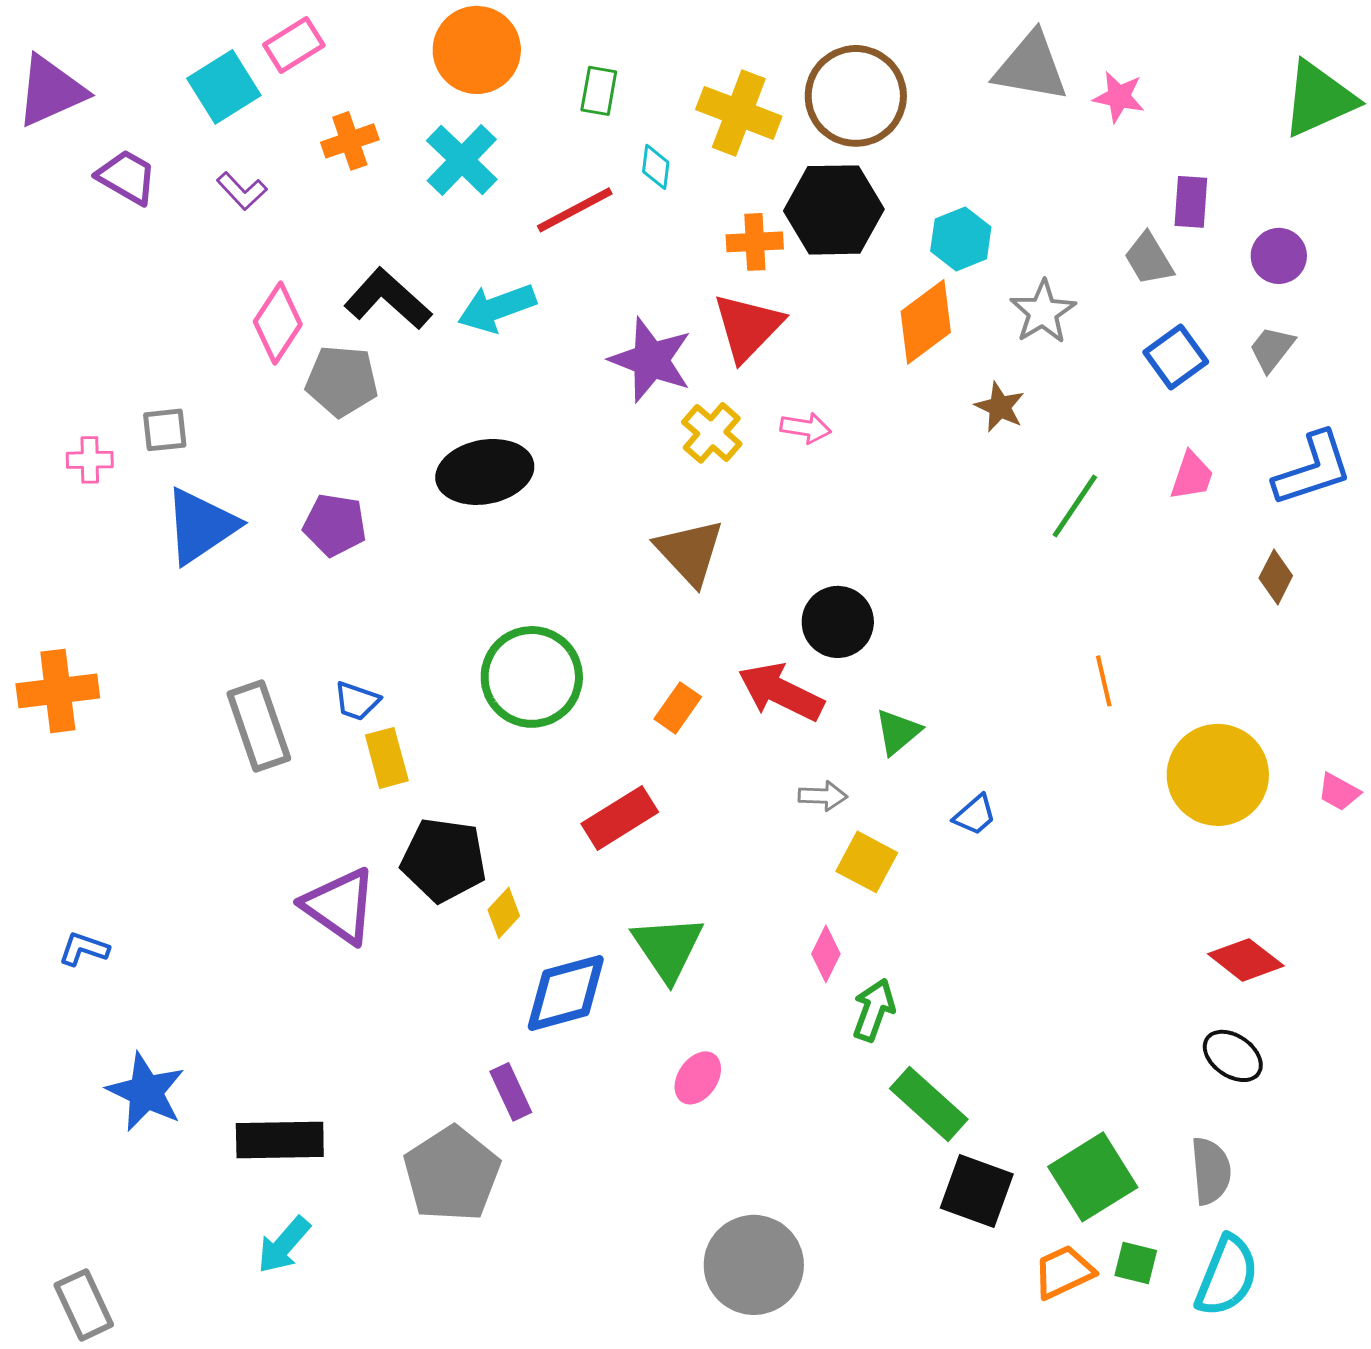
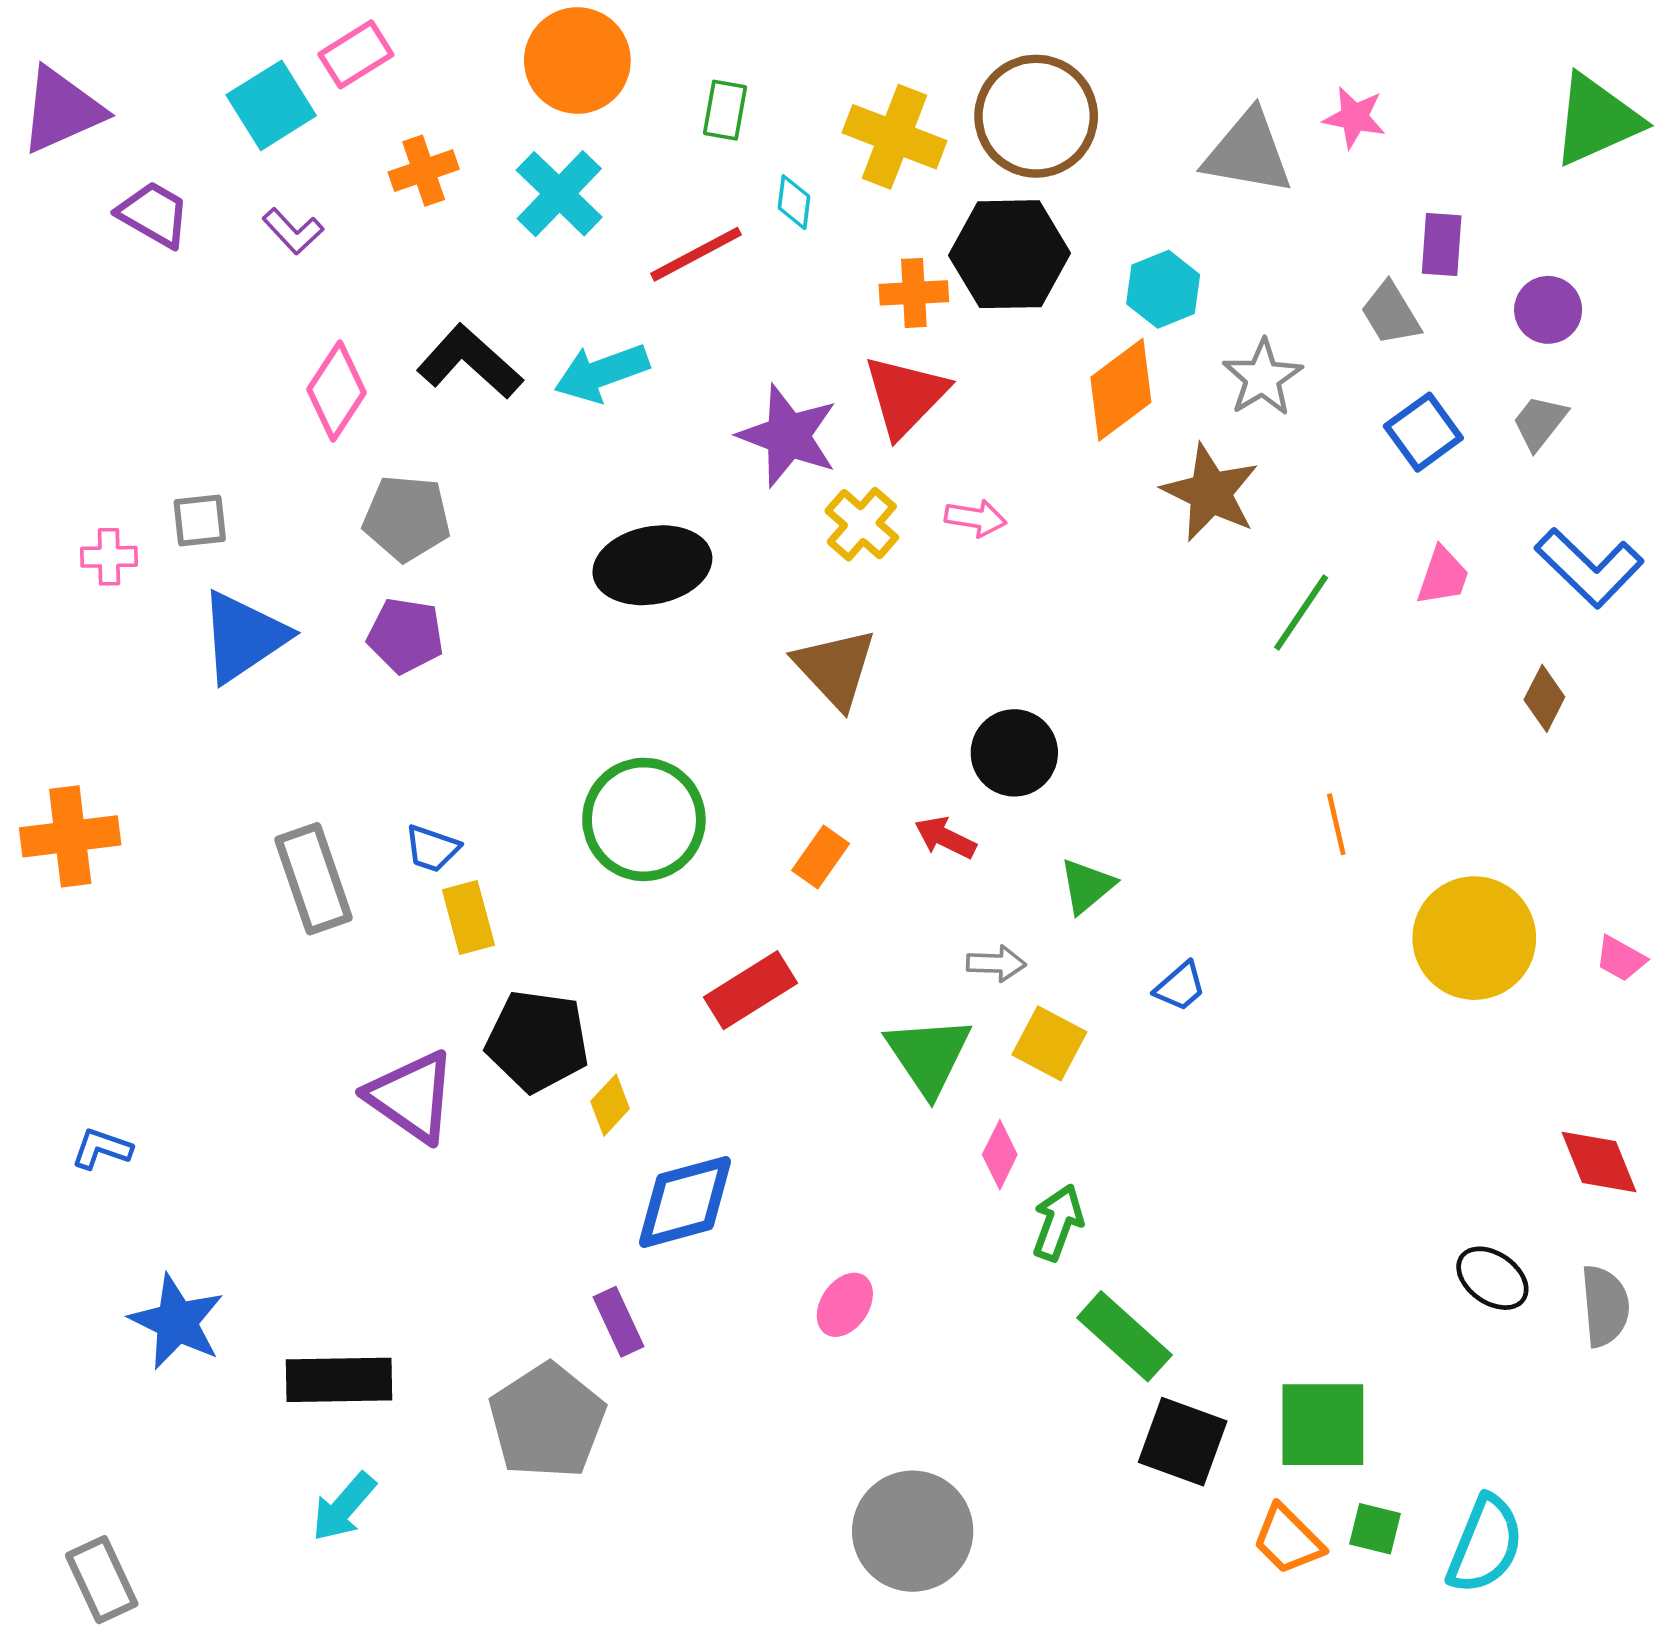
gray triangle: (1031, 67) -> (1248, 153), moved
gray pentagon: (342, 381) -> (407, 518), moved
brown star: (1000, 407) -> (1210, 493), size x1.6
blue L-shape: (1313, 469) -> (1589, 568), turned 62
black ellipse: (485, 472) -> (652, 565), moved
red arrow: (781, 692) -> (945, 838), size x0.6
green triangle: (668, 948) -> (928, 1055), moved
red diamond: (1246, 960) -> (1599, 1162), moved, turned 30
gray semicircle: (1211, 1171) -> (1605, 1306), moved
green square: (1093, 1177) -> (1323, 1425), turned 32
orange trapezoid: (1064, 1272) -> (1288, 1540), turned -110

